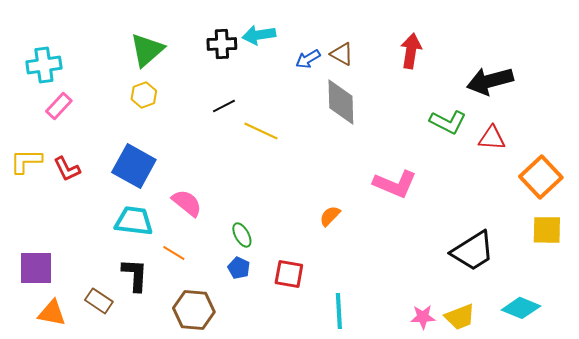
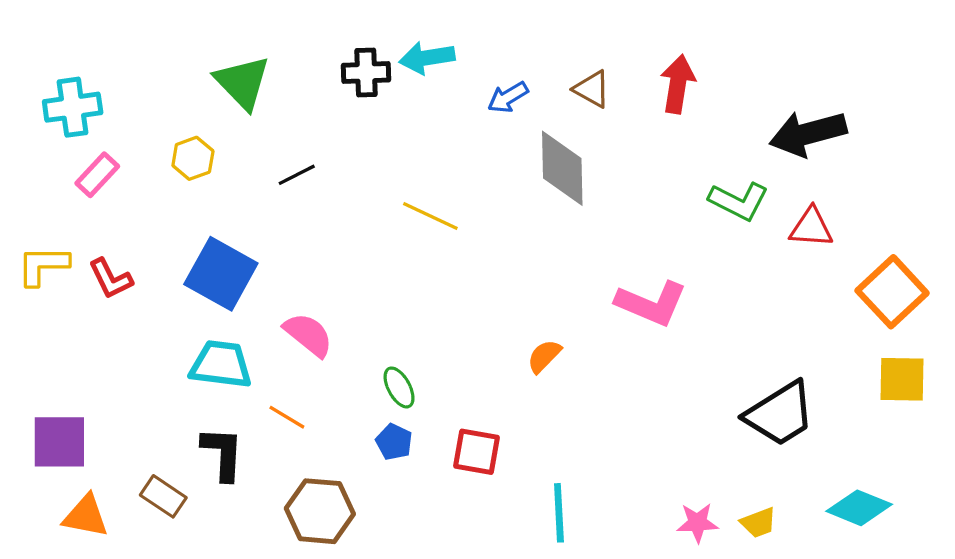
green triangle: (147, 50) -> (242, 82), turned -33
brown triangle: (342, 54) -> (592, 89), moved
yellow hexagon: (144, 95) -> (193, 158), moved
black line: (224, 106) -> (297, 175), moved
yellow trapezoid: (460, 317) -> (758, 523), size x0.7

